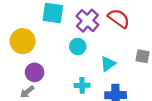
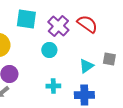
cyan triangle: (108, 64) -> (86, 66), moved

